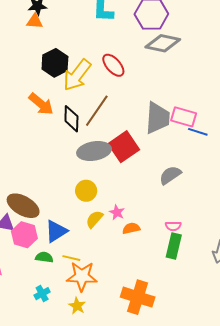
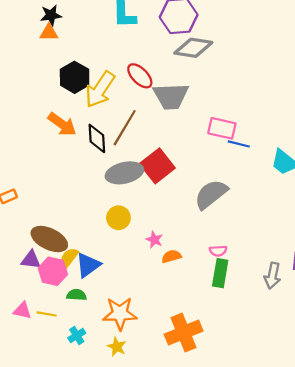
gray trapezoid: (158, 118) -> (171, 96), moved, turned 88
gray semicircle: (170, 175) -> (211, 194), size x1.4
yellow semicircle: (94, 219) -> (69, 258), moved
yellow line: (71, 258) -> (47, 314), moved
orange cross: (138, 297) -> (184, 333), turned -36

